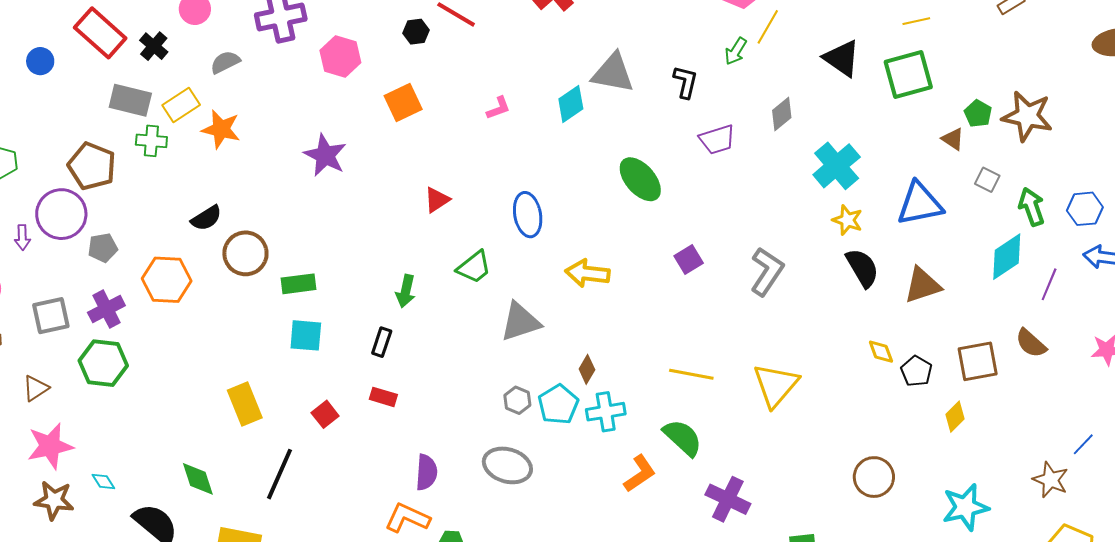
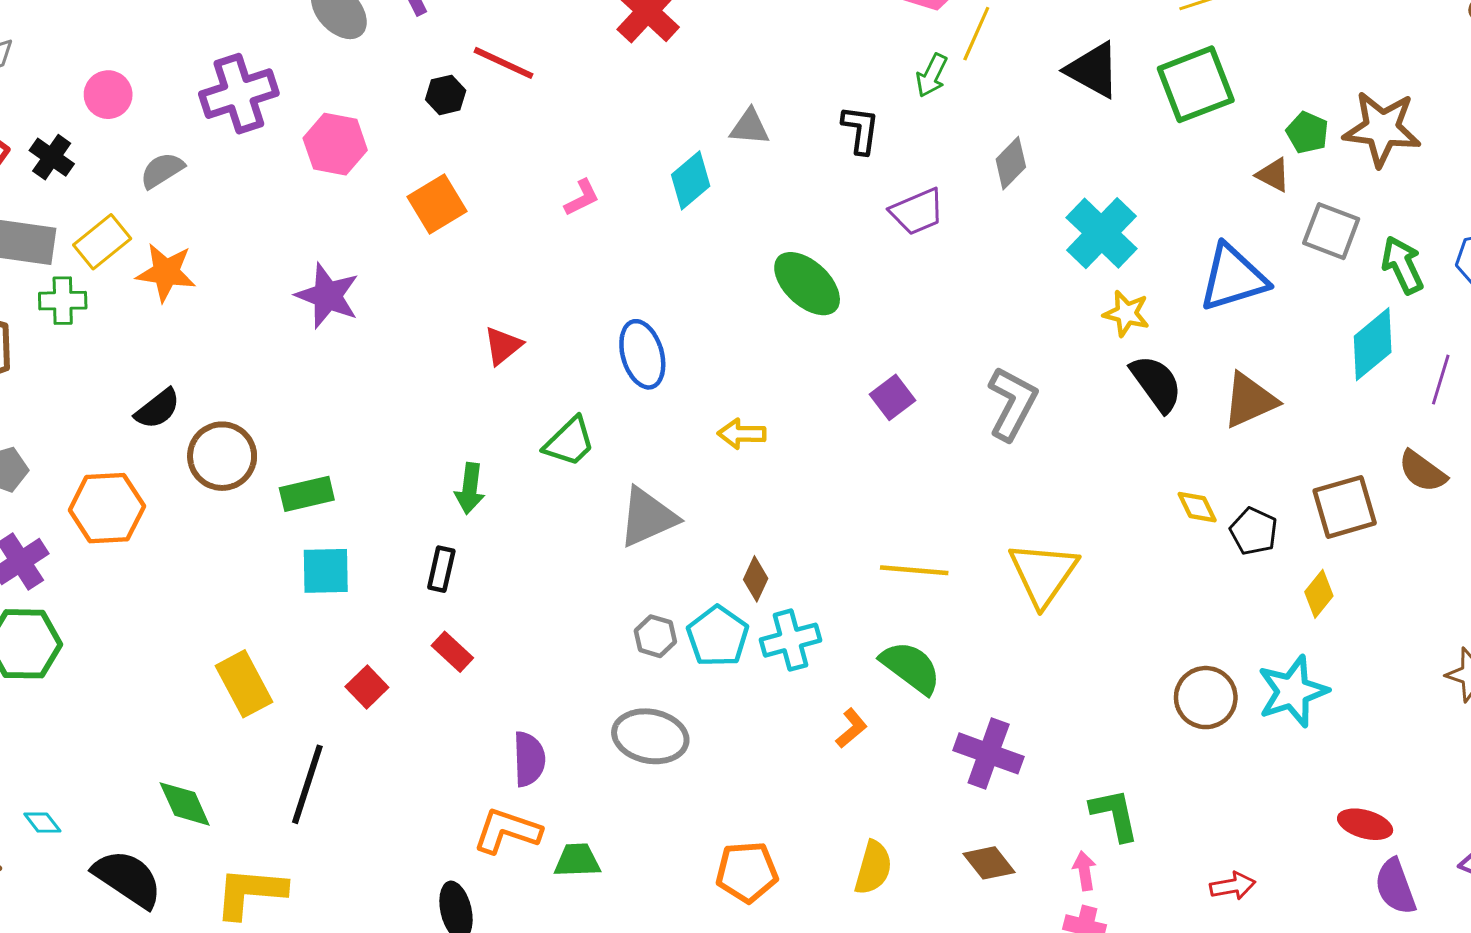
gray triangle: (613, 73) -> (750, 127), size x0.6
gray square: (987, 180) -> (1331, 231), size x1.5
yellow arrow: (587, 273) -> (742, 434), size x0.7
red rectangle: (383, 397) -> (452, 652), turned 32
orange L-shape: (640, 474) -> (851, 728), size x0.7
cyan star: (965, 507) -> (1293, 691), moved

